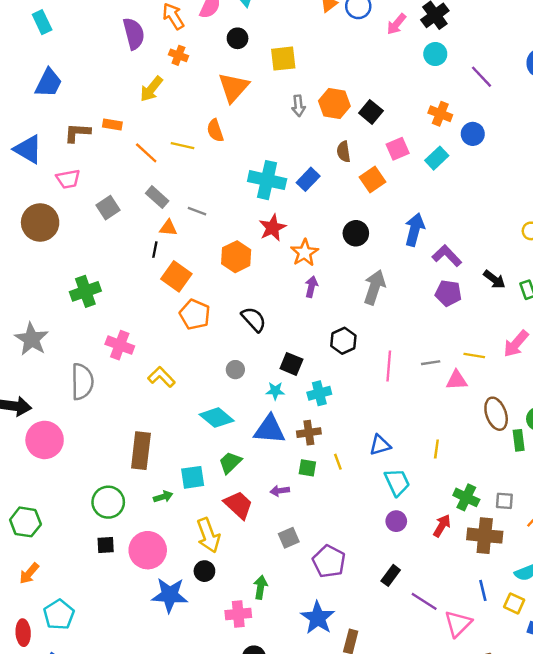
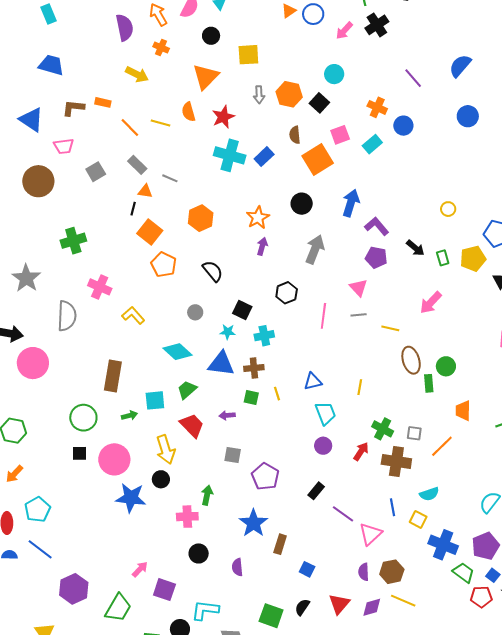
cyan circle: (435, 54) -> (334, 74), moved
blue trapezoid: (49, 83) -> (51, 65), turned -104
yellow arrow: (151, 89) -> (137, 74), turned -105
orange square: (372, 180) -> (318, 159), size x1.4
red star: (272, 228) -> (223, 117), moved
yellow line: (474, 355) -> (390, 328), moved
pink triangle: (457, 380) -> (358, 288), moved, turned 48
gray square: (289, 538) -> (233, 455), turned 30

